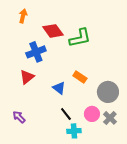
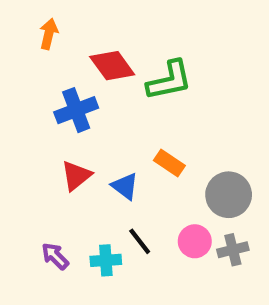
red triangle: (27, 77) -> (76, 176), moved
purple arrow: (19, 117) -> (55, 256), moved
gray cross: (110, 118) -> (233, 250), turned 32
cyan cross: (74, 131) -> (106, 260), moved

